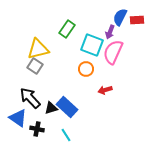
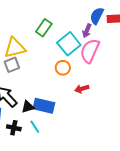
cyan square: (92, 45) -> (69, 44), turned 30
gray square: (35, 66) -> (12, 65), turned 35
blue rectangle: (67, 107) -> (44, 106), turned -30
cyan line: (66, 135) -> (35, 127), moved

